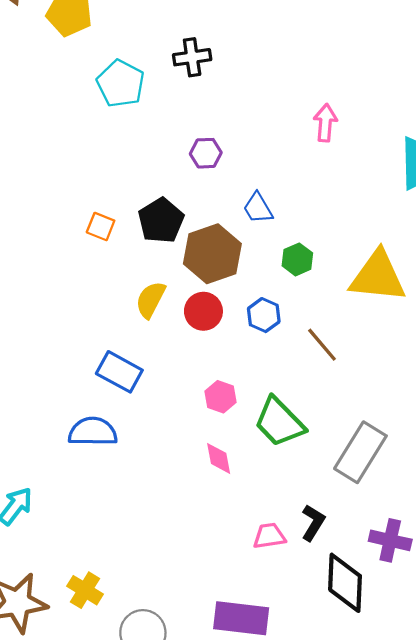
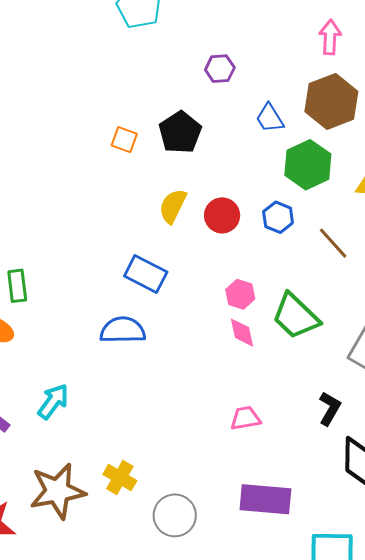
brown hexagon: (212, 254) -> (331, 101), moved
green hexagon: (297, 259) -> (308, 165), size x1.6
pink diamond: (219, 458) -> (242, 333), moved
pink trapezoid: (269, 536) -> (245, 418), moved

